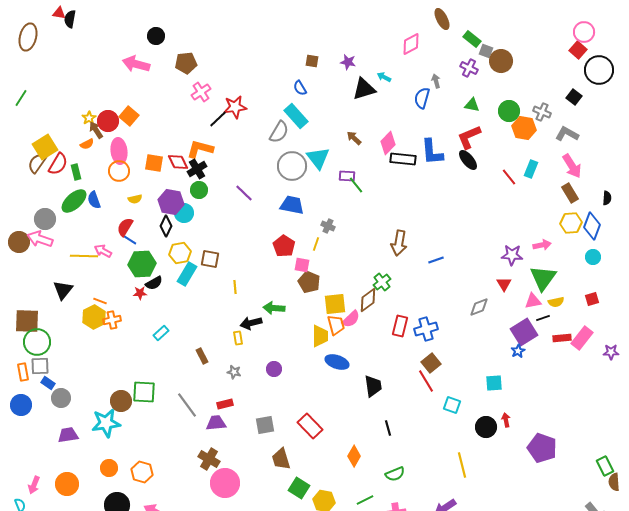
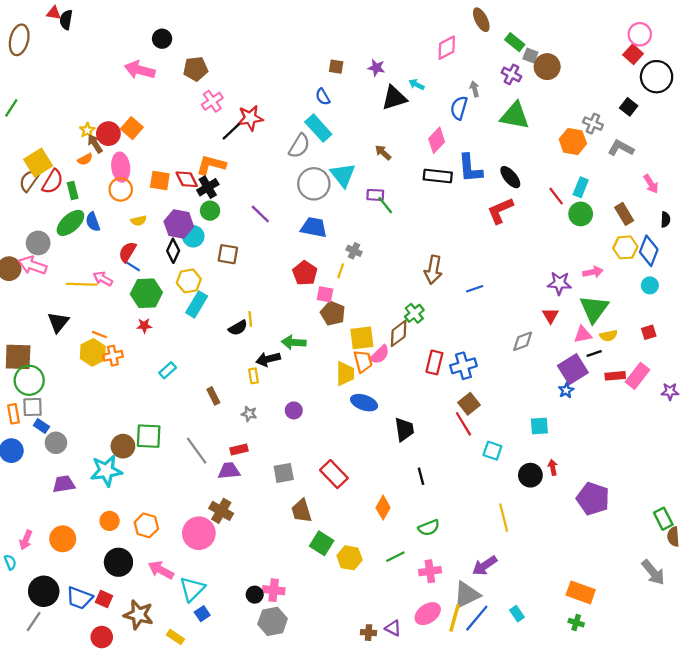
green triangle: (472, 105) -> (515, 116), size x1.8
green circle: (509, 111) -> (581, 214), moved
red L-shape: (469, 137) -> (500, 211), moved
pink diamond: (388, 143) -> (437, 140), moved
pink arrow: (572, 166) -> (651, 184), moved, size x0.7
brown square: (210, 259) -> (228, 254), moved
black semicircle: (154, 283) -> (238, 328), moved
pink circle: (225, 483) -> (199, 533), moved

